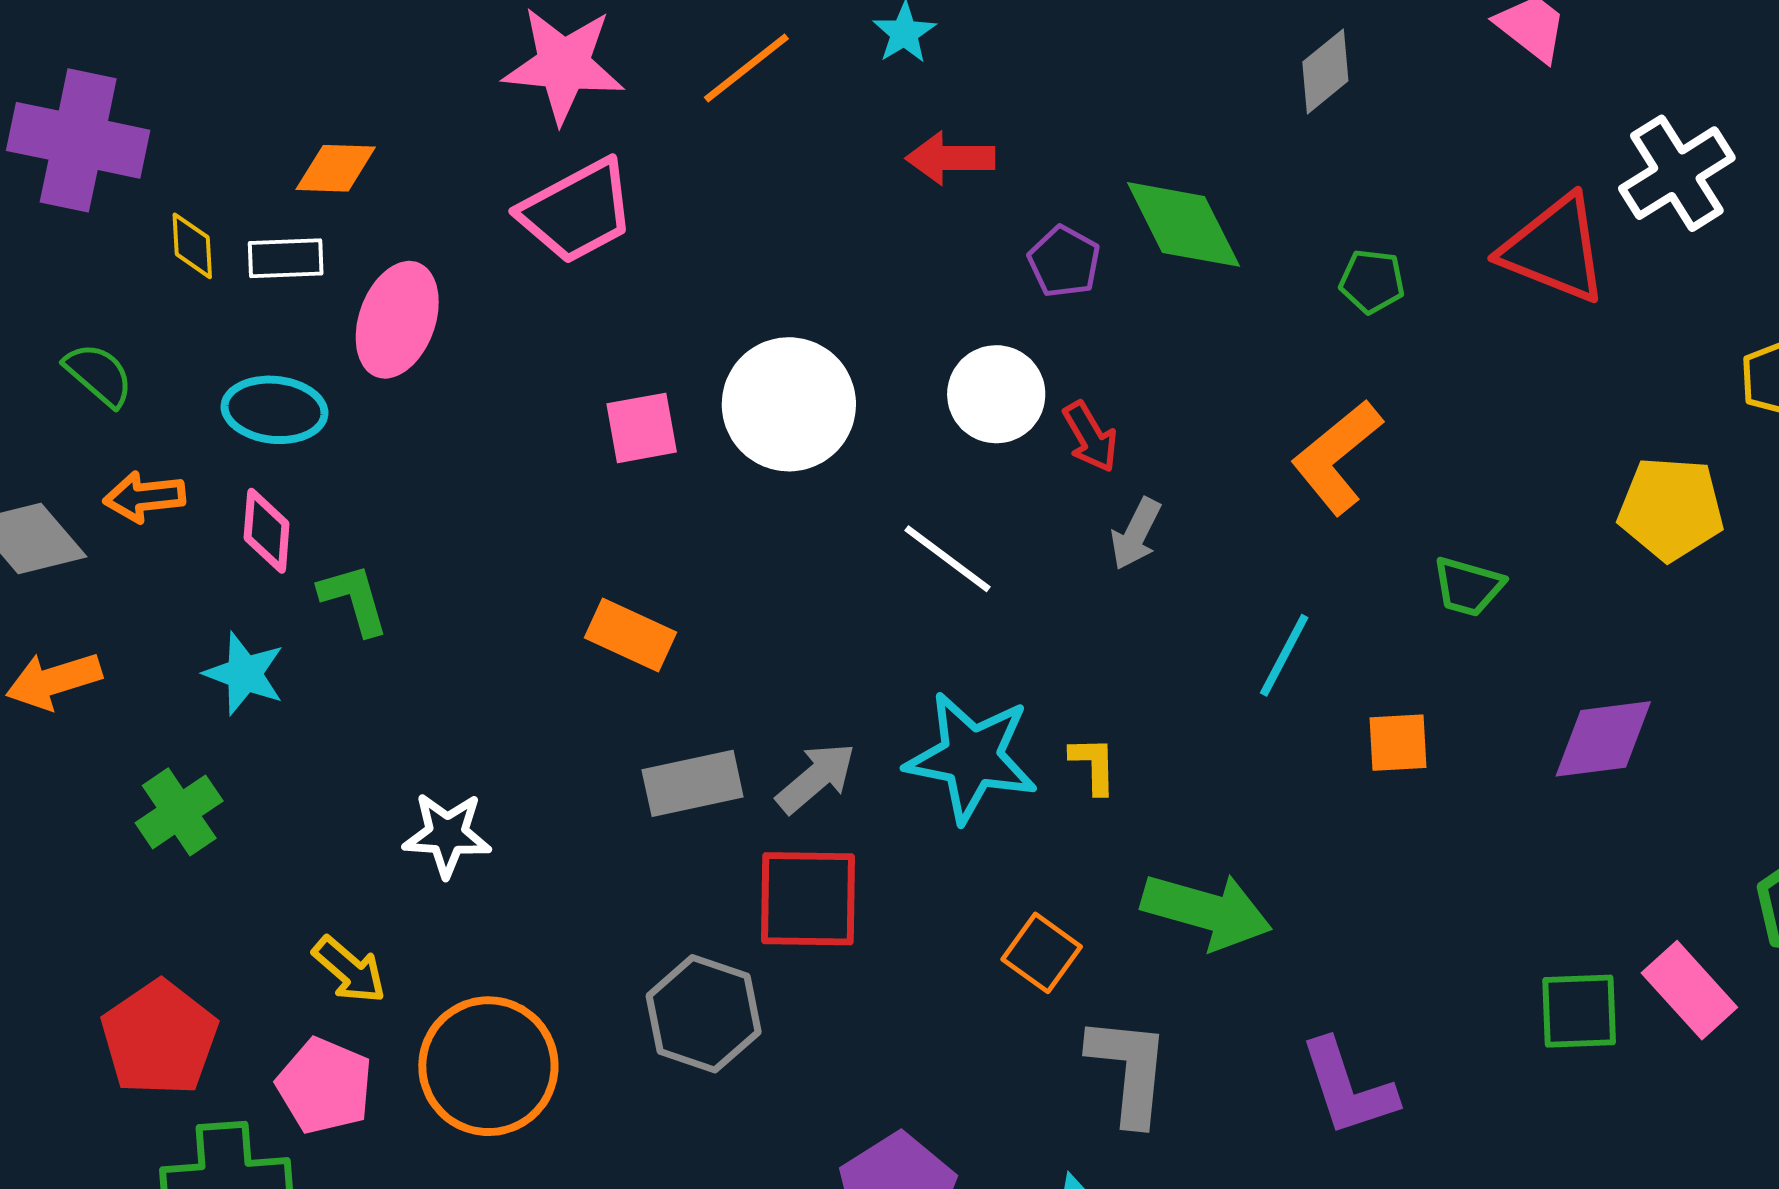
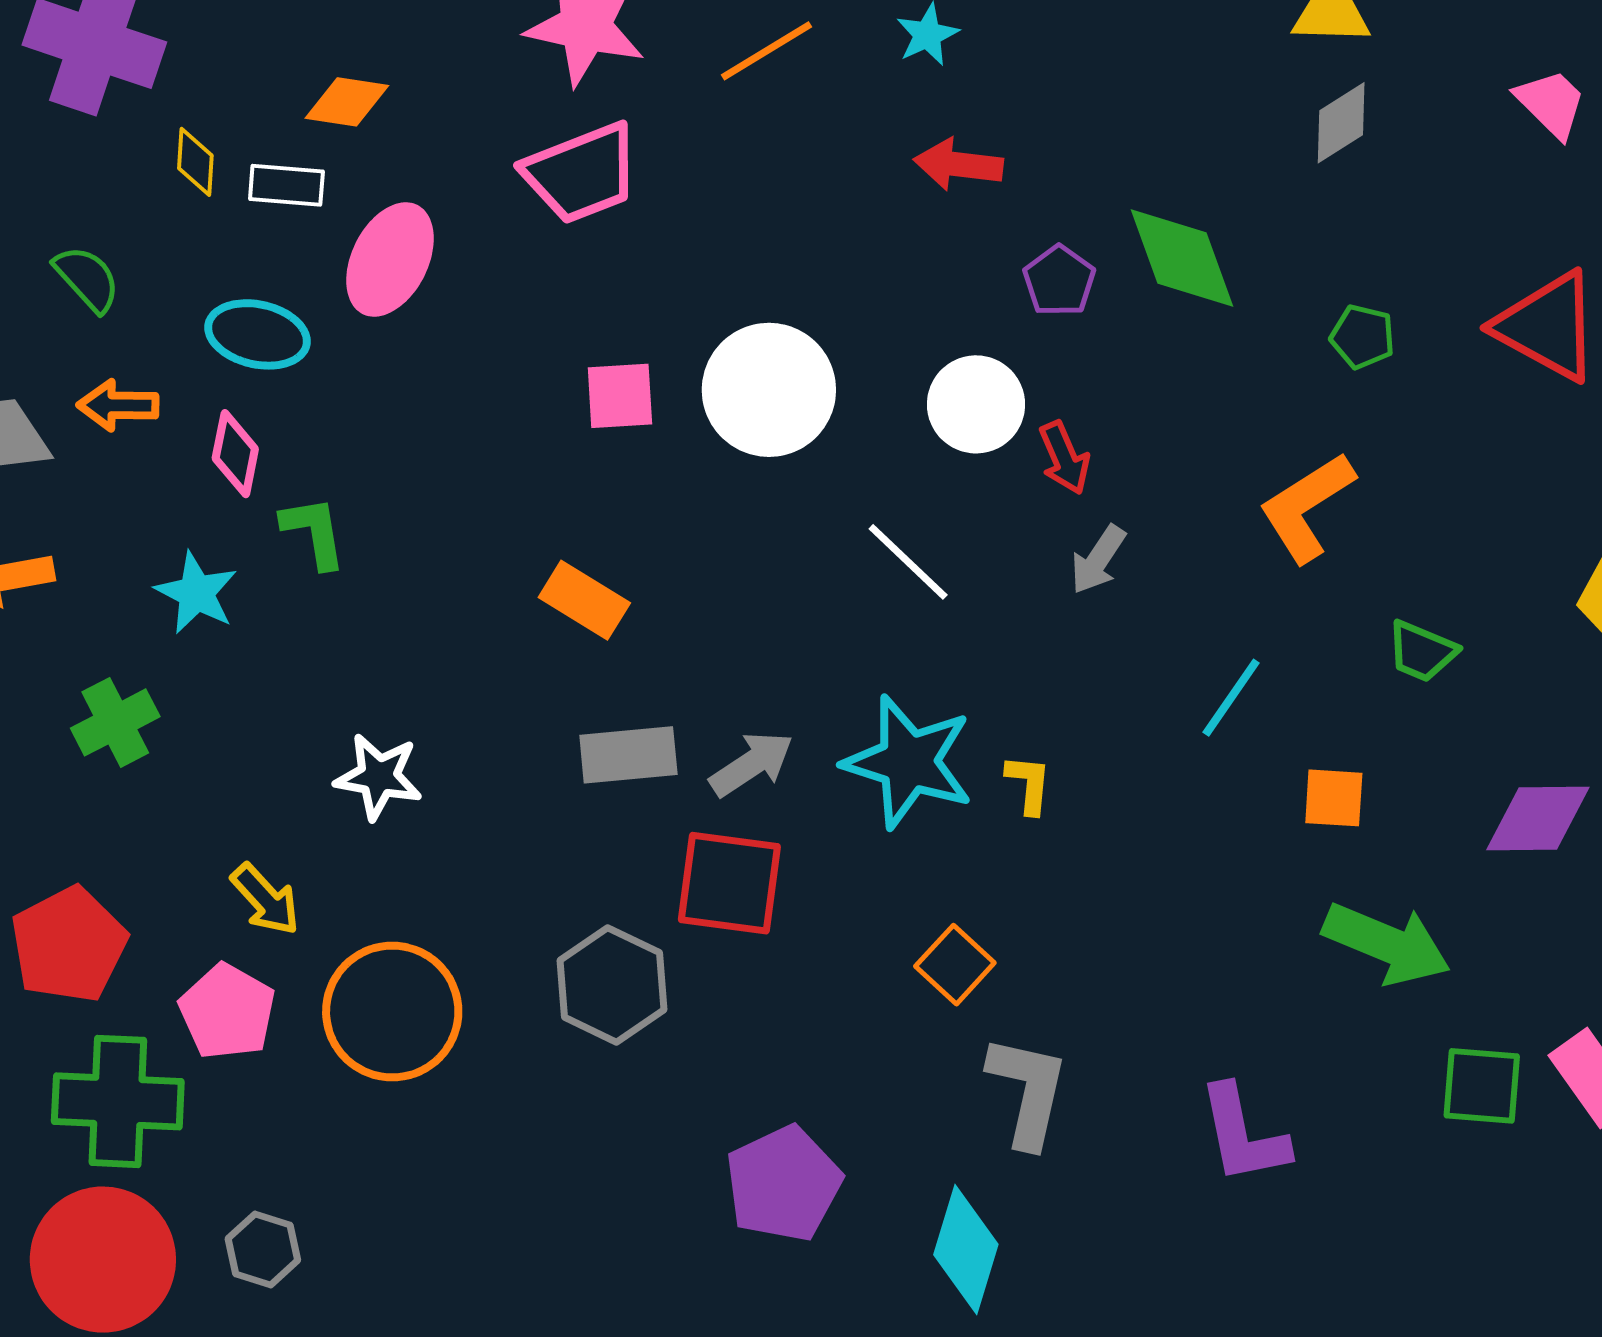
green arrow: (1207, 911) -> (1387, 944), moved

